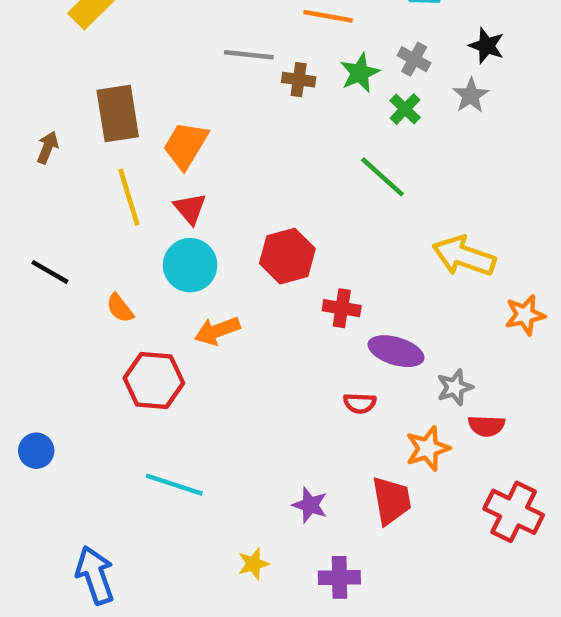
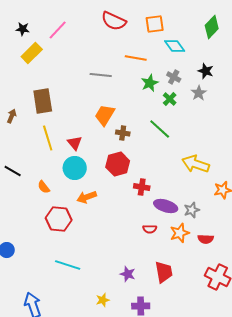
brown cross: (299, 80) -> (123, 133), moved
orange trapezoid: (186, 145) -> (105, 115), moved
gray star: (455, 387) -> (192, 210), moved
orange star: (428, 448) -> (180, 233), moved

